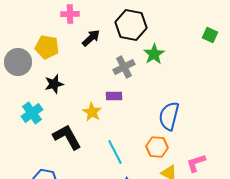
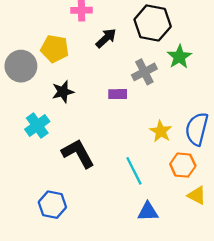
purple rectangle: (114, 96) -> (118, 94), moved
yellow star: (92, 112) -> (161, 131), moved

